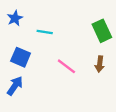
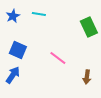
cyan line: (45, 32) -> (39, 14), moved
brown arrow: (100, 64) -> (87, 77), moved

